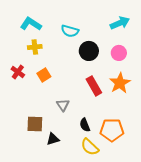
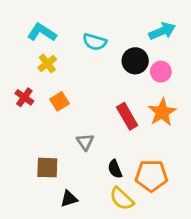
yellow cross: (35, 47) -> (47, 64), turned -32
black circle: (89, 51) -> (135, 61), moved
black triangle: (53, 139) -> (69, 199), moved

